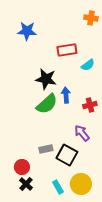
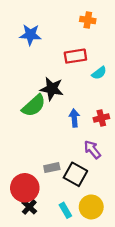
orange cross: (91, 18) -> (88, 20), moved
blue arrow: (66, 95) -> (74, 118), moved
green semicircle: (47, 104) -> (34, 106), moved
red circle: (22, 167) -> (25, 188), size x1.6

